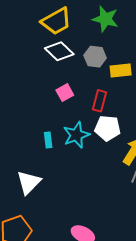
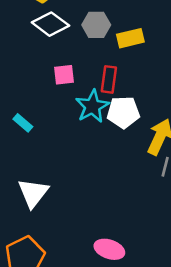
pink square: (65, 93) -> (64, 75), turned 30
cyan star: (76, 135) -> (92, 106), moved
cyan rectangle: (48, 140) -> (23, 123), moved, turned -35

